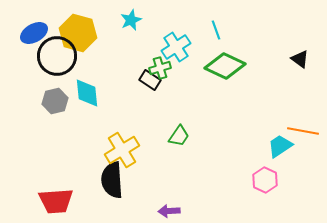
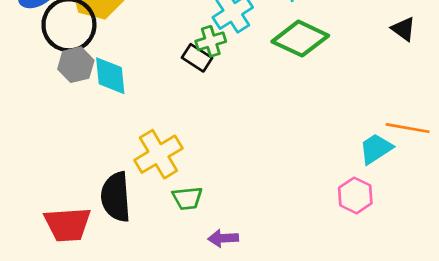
gray hexagon: (55, 101) -> (76, 65), moved
green trapezoid: (179, 136) -> (187, 198), moved, turned 50
black semicircle: (112, 180) -> (116, 197), moved

